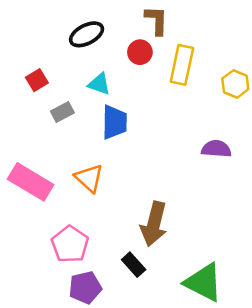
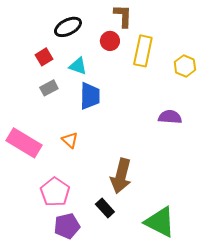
red square: (37, 80) -> (44, 57), moved
orange triangle: (89, 178) -> (70, 140), size x0.7

